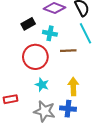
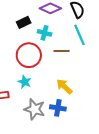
cyan star: (42, 85) -> (25, 82), moved
yellow arrow: (73, 87) -> (64, 87), turned -48

